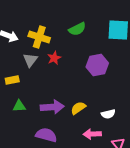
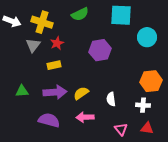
yellow rectangle: (12, 80) -> (54, 65), moved
white semicircle: (108, 114) -> (111, 99), turned 96
pink arrow: (92, 134) -> (85, 117), moved

